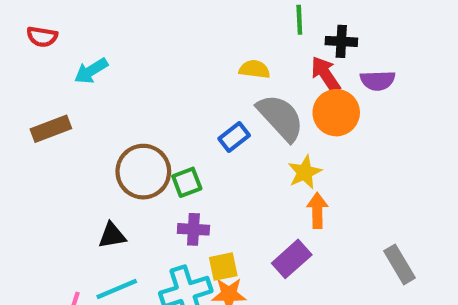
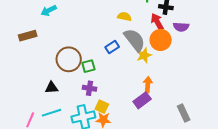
yellow star: (305, 172) -> (144, 55), moved
purple rectangle: (292, 259) -> (142, 100), moved
yellow square: (223, 267) -> (102, 107), turned 32

